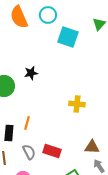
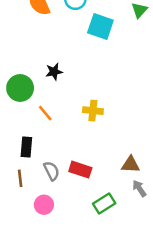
yellow cross: (77, 104) -> (93, 111), moved
orange line: (27, 123) -> (45, 113), moved, turned -56

